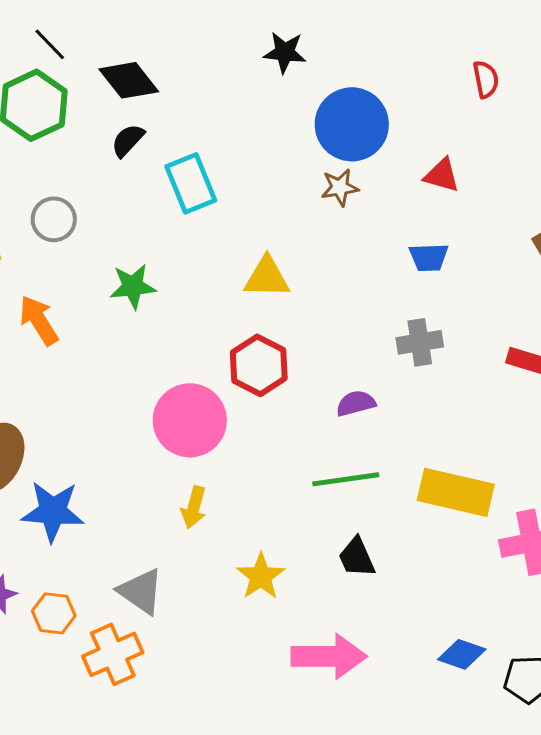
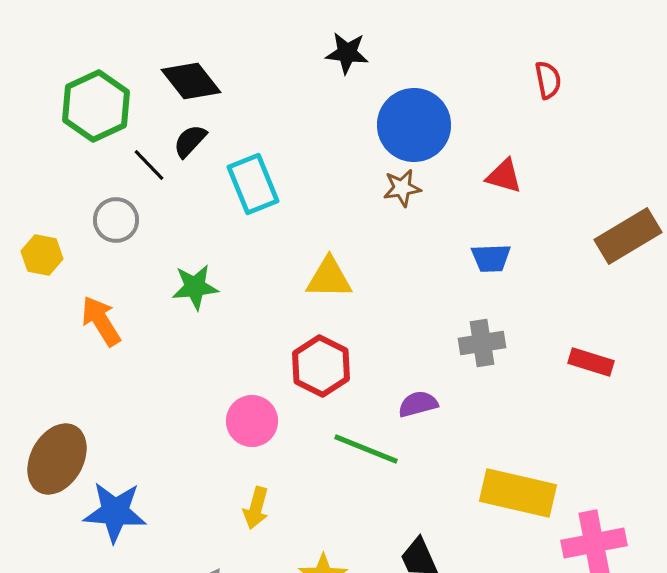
black line: (50, 44) -> (149, 165), moved
pink circle: (190, 420) -> (252, 421), size x0.7
green line: (346, 479) -> (366, 449), moved, turned 30

